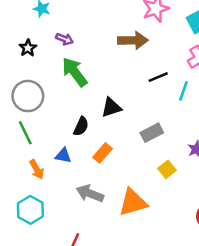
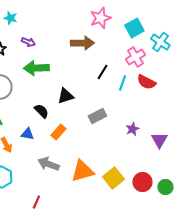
green arrow: (75, 72) -> (36, 68), turned -55
black line: (158, 77) -> (102, 72), turned -35
black semicircle: (81, 126) -> (41, 111), turned -70
yellow square: (167, 169) -> (113, 178), moved, size x1.5

